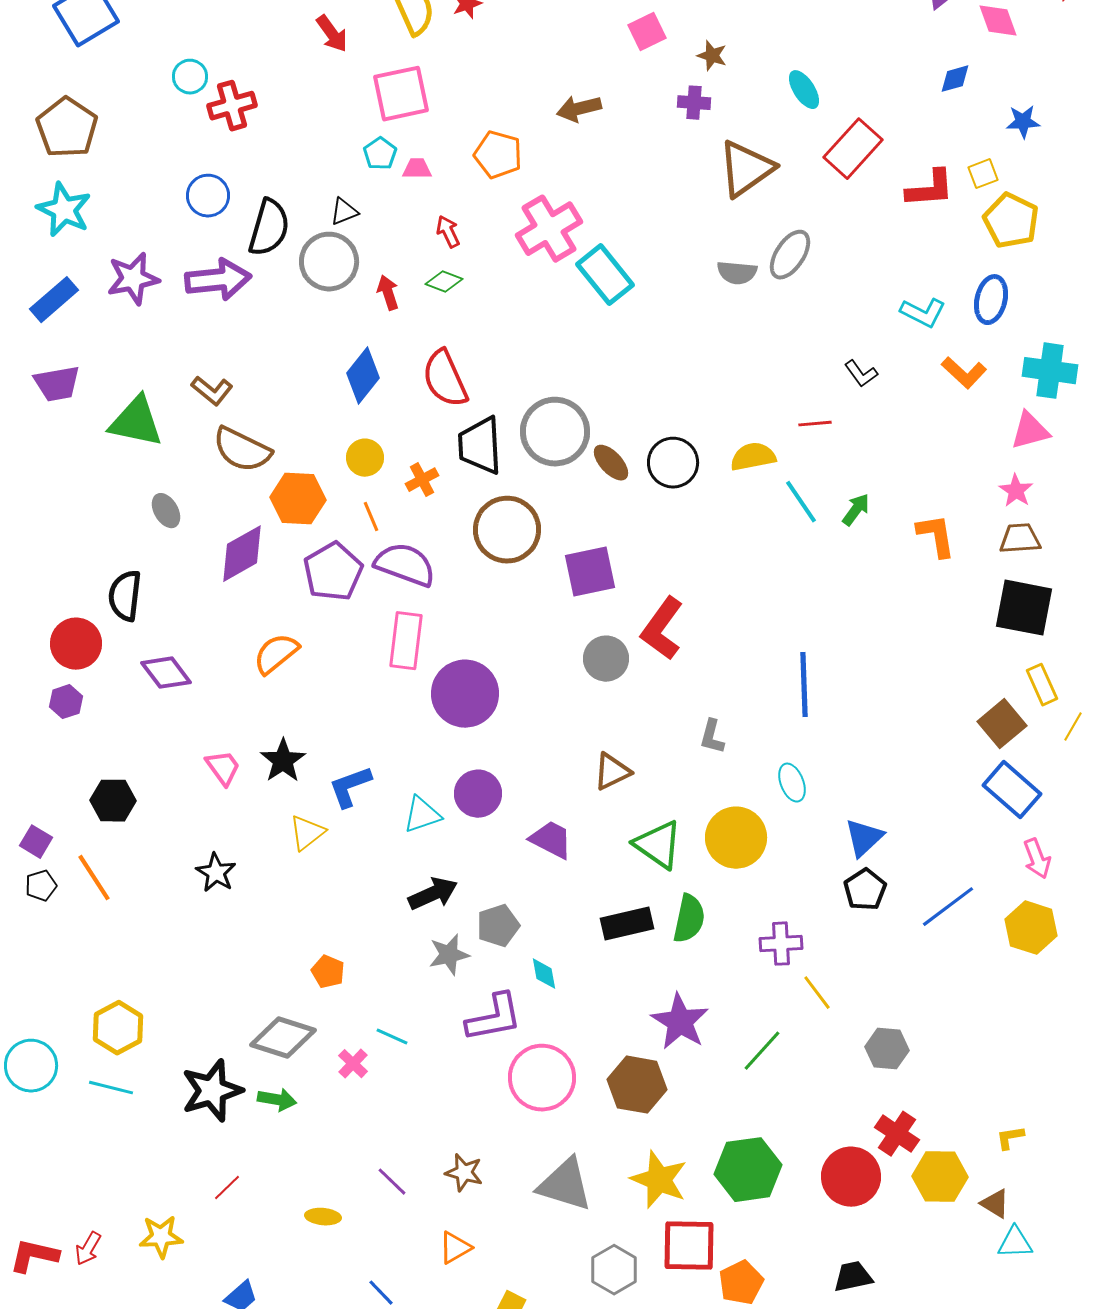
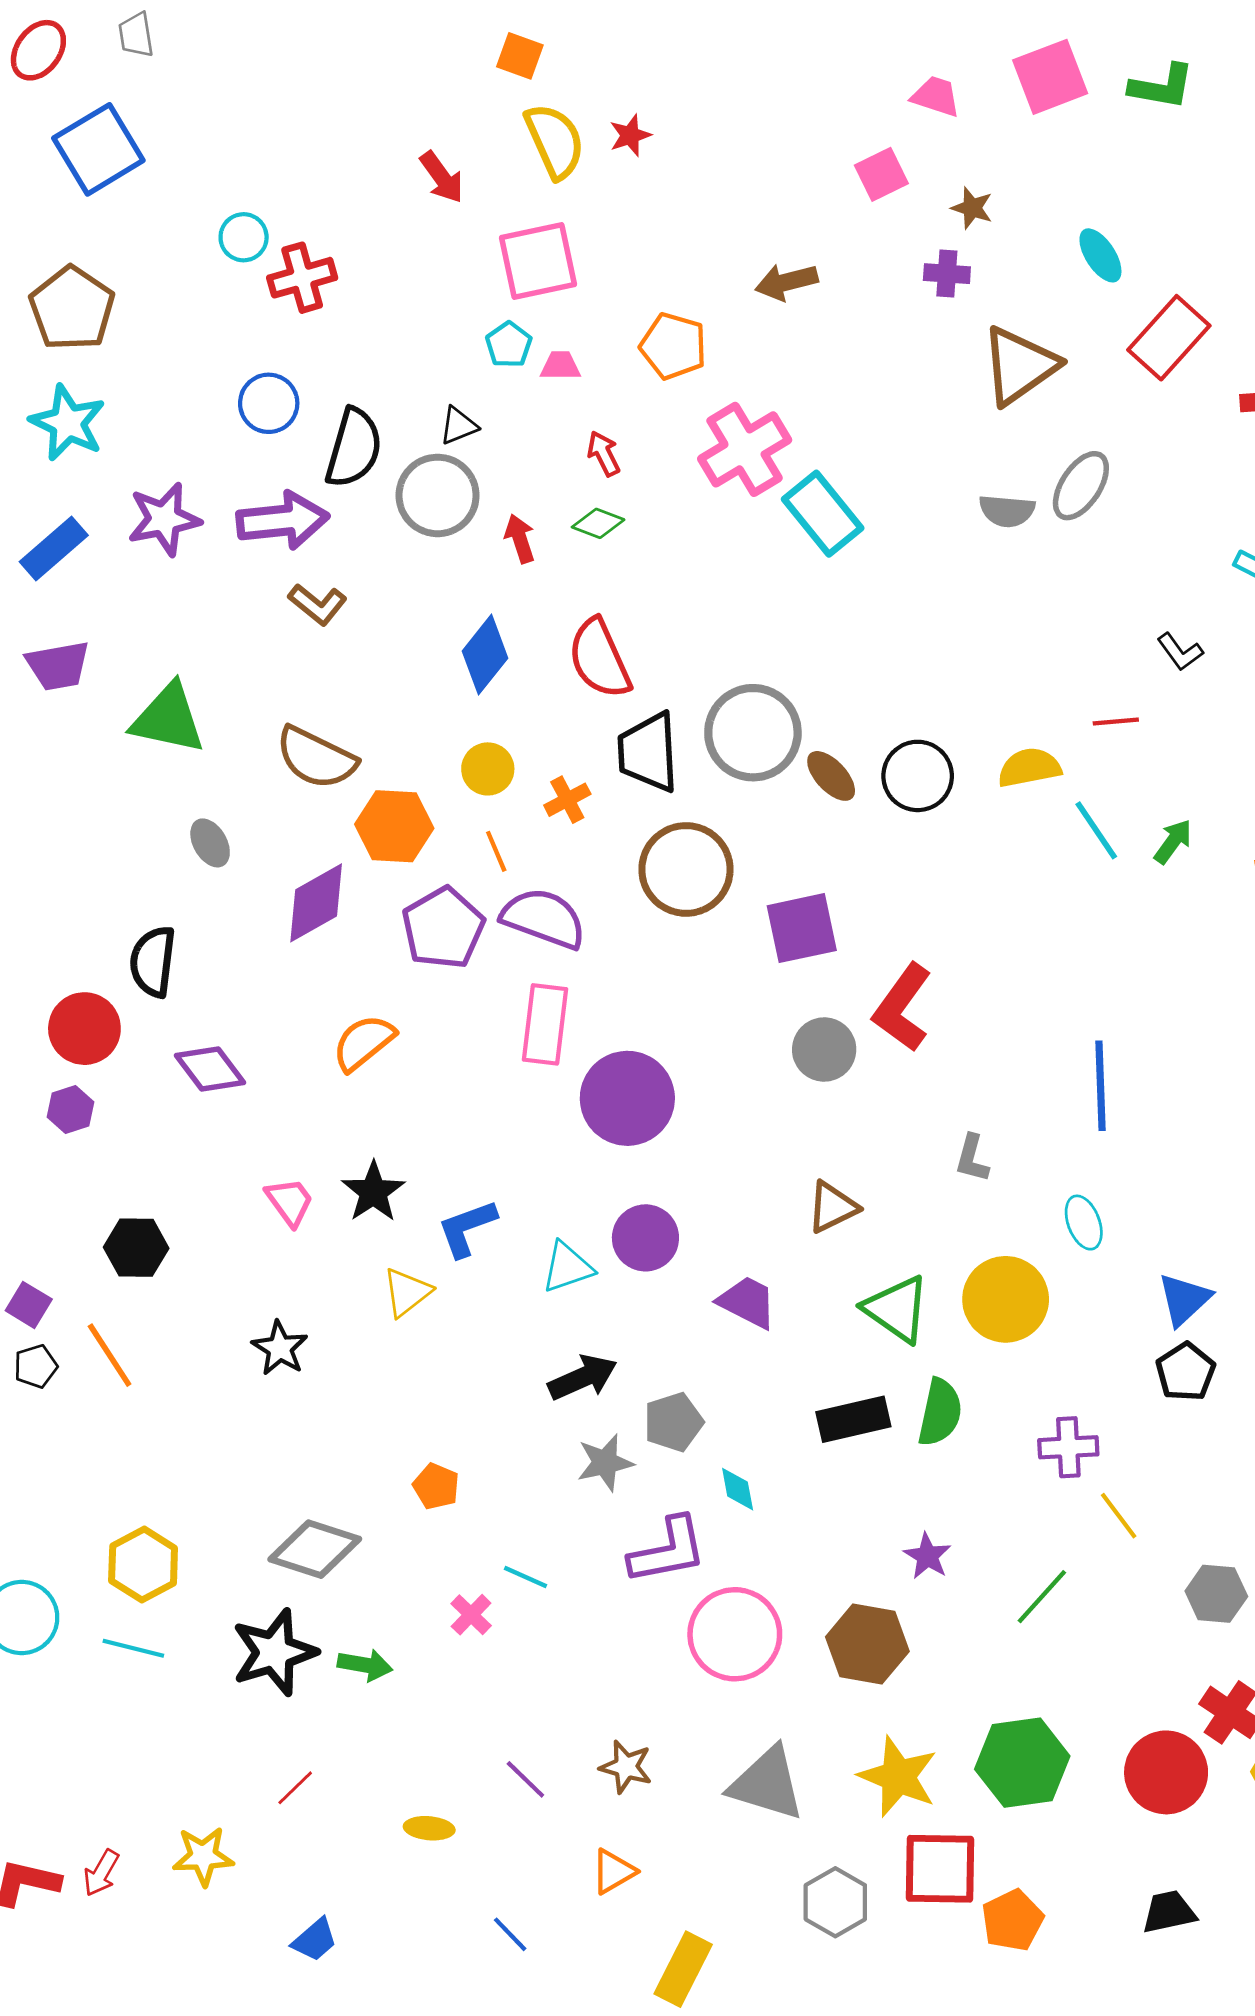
brown L-shape: (212, 391) -> (318, 604), moved
purple star: (680, 1022) -> (927, 1556), size x0.6
gray diamond: (283, 1038) -> (315, 1549), moved

